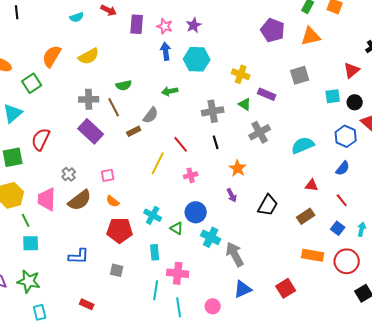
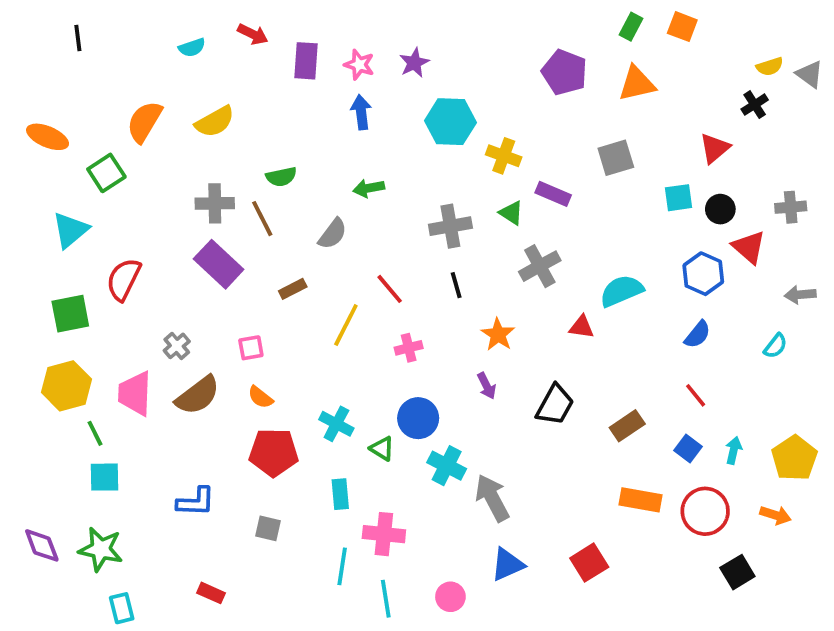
cyan hexagon: (197, 59) -> (450, 122), moved
brown rectangle: (134, 131) -> (293, 289), moved
red triangle: (312, 185) -> (582, 327), moved

